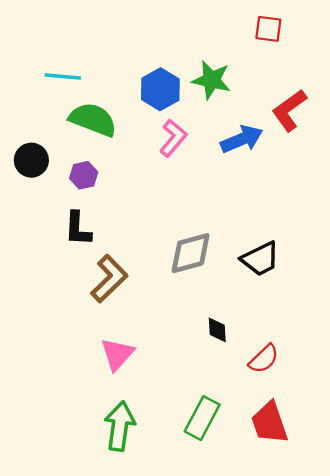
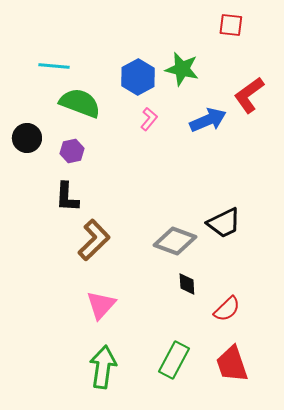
pink L-shape: (173, 138) -> (149, 119), size x0.7
gray diamond: (191, 253) -> (175, 241), moved, turned 36

